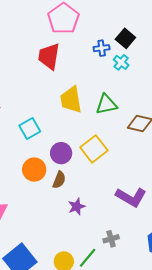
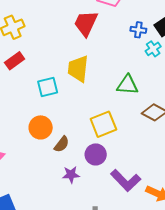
yellow trapezoid: (71, 100) -> (78, 69), moved
purple circle: (61, 153) -> (96, 154), moved

